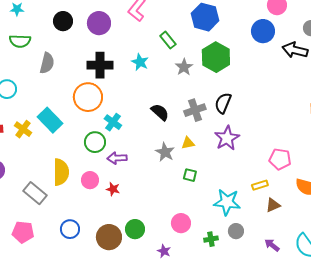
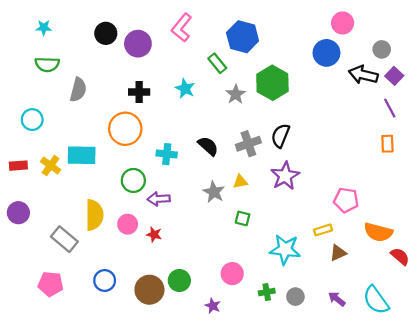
blue hexagon: (205, 17) -> (243, 37), moved
black circle: (63, 21) -> (106, 33), moved
black cross: (100, 65) -> (139, 92), size x0.7
cyan rectangle: (50, 120) -> (82, 155), turned -45
cyan cross: (113, 122) -> (167, 154), moved, turned -30
gray circle: (236, 231) -> (295, 297), moved

